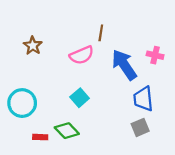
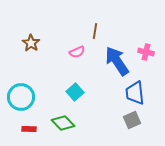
pink semicircle: (82, 55) -> (77, 52), size x0.7
red rectangle: (40, 137) -> (29, 129), moved

